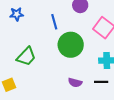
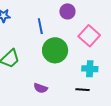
purple semicircle: (75, 83) -> (41, 88), moved

